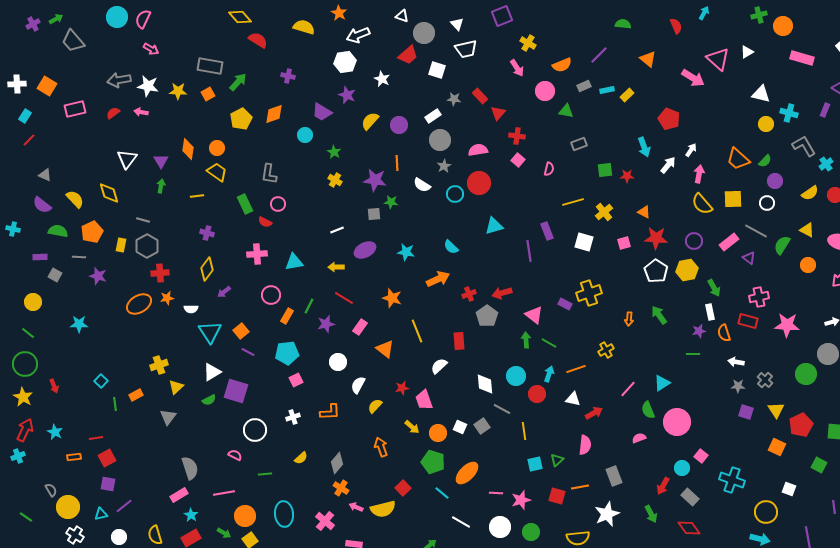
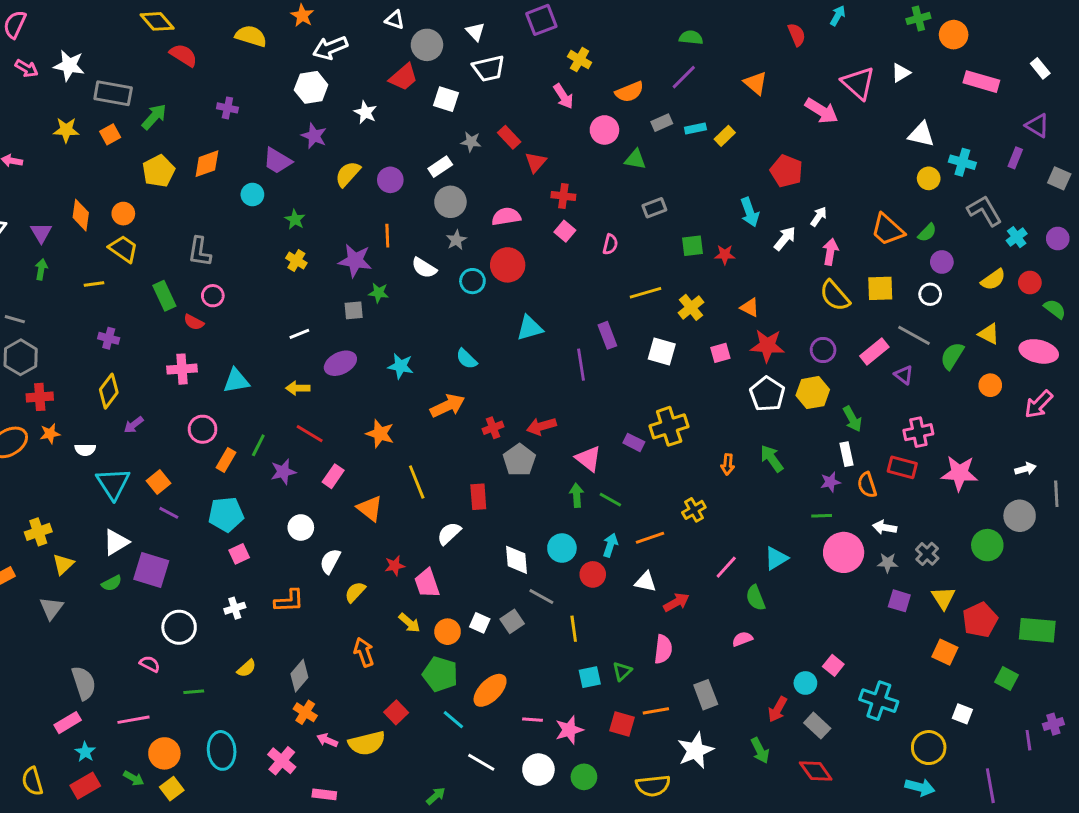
green semicircle: (623, 24) -> (691, 38), moved
white star: (148, 86) -> (69, 65), moved
pink circle: (677, 422) -> (844, 552), moved

